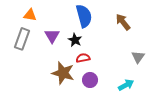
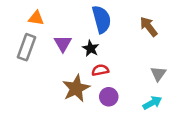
gray triangle: (138, 57) -> (158, 74), moved
brown star: (63, 73) -> (76, 88), turned 30

